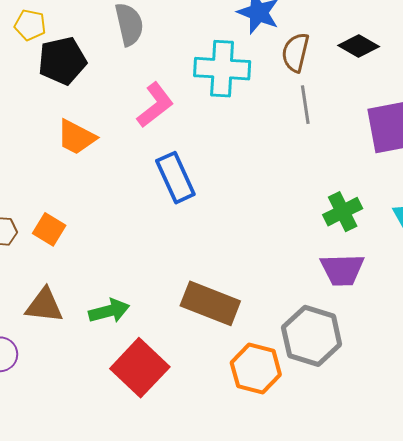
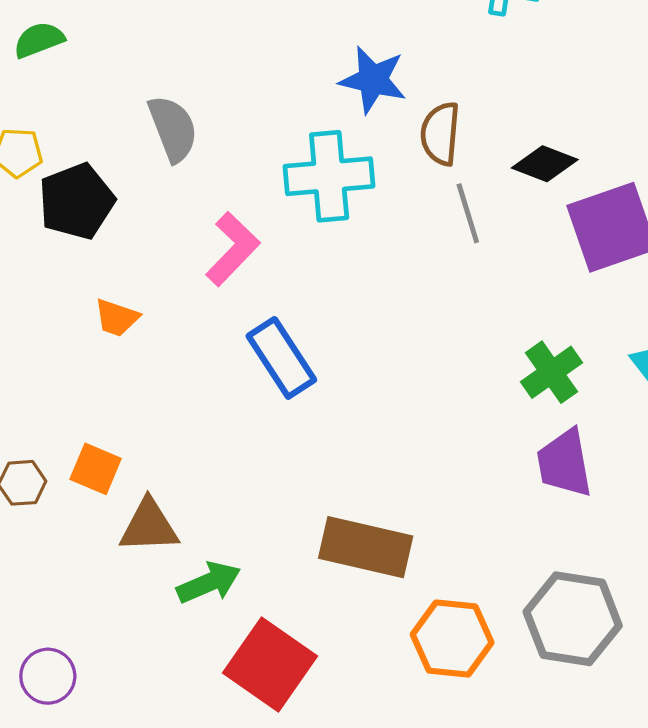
black diamond: (359, 46) -> (545, 164), moved
orange trapezoid: (76, 137) -> (117, 318), size x0.7
purple trapezoid: (342, 270) -> (564, 463), turned 90
brown triangle: (44, 305) -> (149, 526), moved
gray hexagon: (312, 336) -> (573, 619), moved

